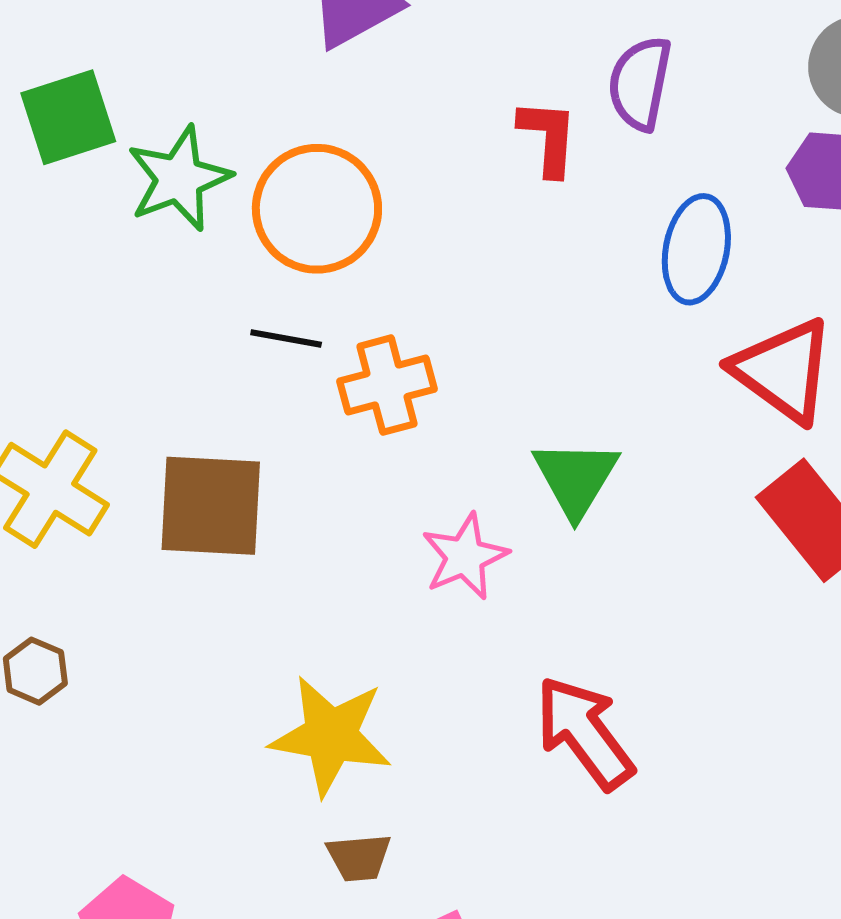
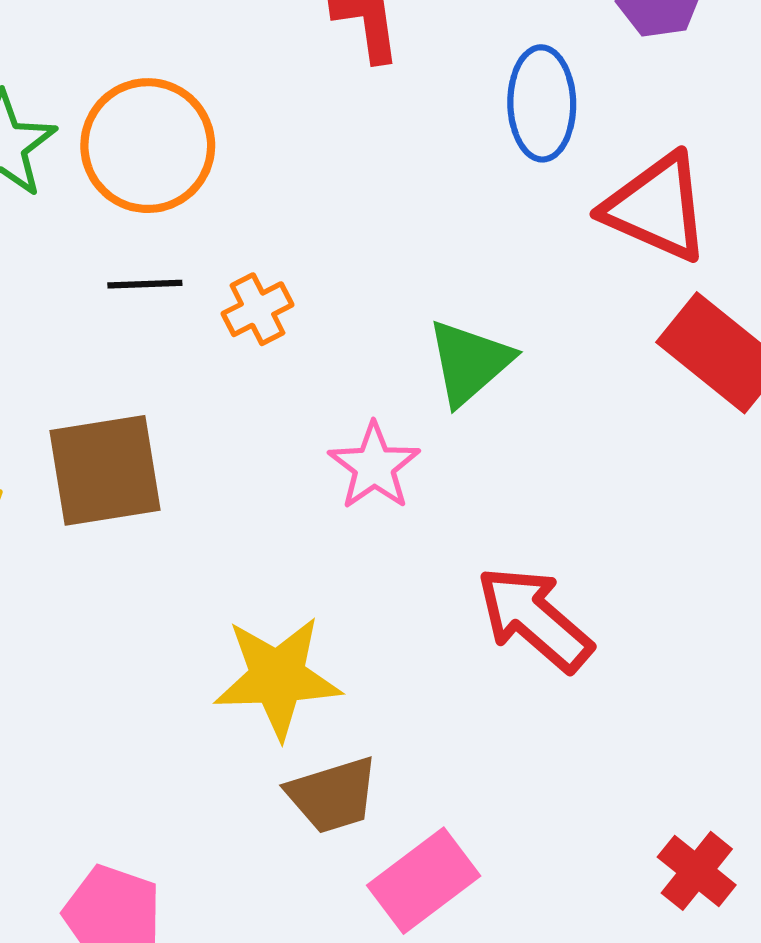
orange cross: (387, 385) -> (258, 309), size x0.7
green triangle: (576, 478) -> (469, 362), turned 30
brown trapezoid: (359, 858) -> (333, 795), size x1.4

